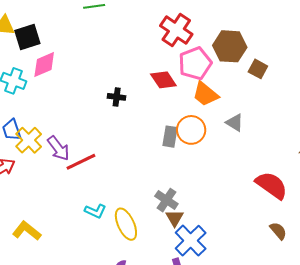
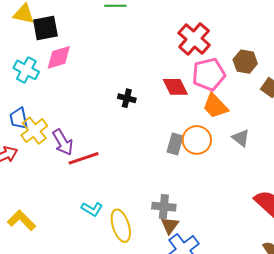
brown hexagon: (230, 46) -> (245, 62), size x0.7
gray cross: (166, 200) -> (164, 207), turned -35

